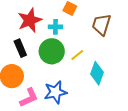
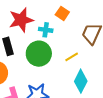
yellow line: (77, 55) -> (72, 57), moved

